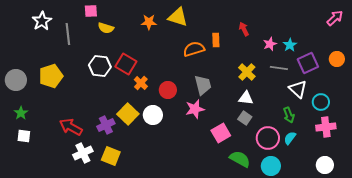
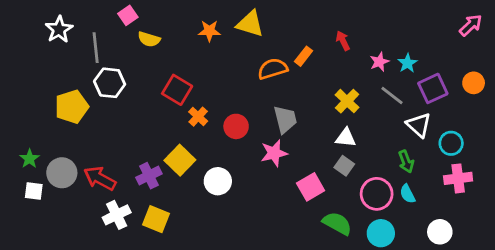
pink square: (91, 11) -> (128, 15), turned -32
orange rectangle: (216, 40) -> (304, 56), turned 40
white hexagon: (100, 66) -> (110, 83), moved
gray line: (279, 68) -> (392, 95), turned 30
gray circle: (16, 80) -> (62, 173), moved
white circle: (153, 115) -> (218, 181), moved
cyan semicircle: (290, 138) -> (408, 194), turned -64
white circle: (325, 165) -> (440, 232), moved

